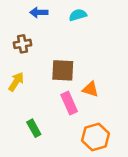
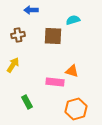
cyan semicircle: (78, 15) -> (73, 20), moved
brown square: (63, 70) -> (53, 36), moved
pink rectangle: (69, 103) -> (55, 82), turned -60

